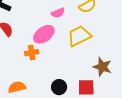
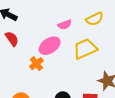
orange cross: (32, 53) -> (36, 64), turned -32

